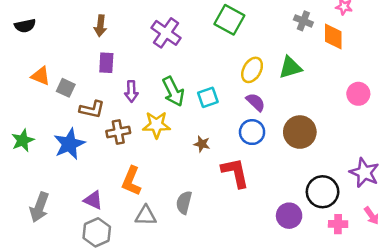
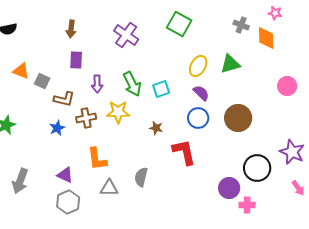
blue star: (69, 144) -> (57, 128), moved, size x0.6
orange L-shape: (131, 181) -> (97, 159), turned -30
pink cross: (338, 224) -> (247, 205), moved

